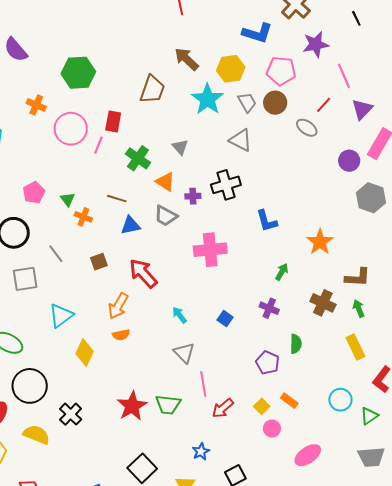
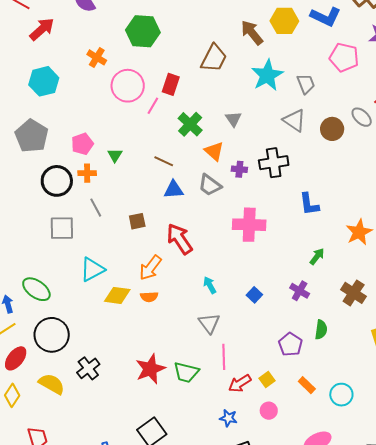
yellow hexagon: (231, 69) -> (284, 21), moved
brown circle: (275, 103) -> (332, 129), moved
orange cross: (83, 217) -> (87, 173), moved, turned -30
yellow diamond: (85, 352) -> (117, 295), moved, turned 64
cyan circle: (340, 400) -> (341, 395), moved
yellow square: (262, 406) -> (267, 380), moved
pink circle: (272, 429) -> (269, 411), moved
blue star: (201, 452) -> (228, 418), moved, turned 30

